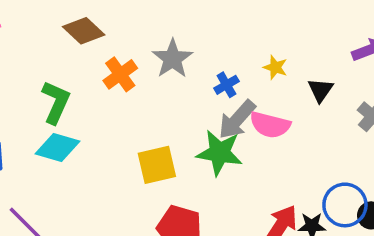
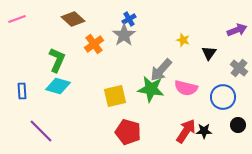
blue cross: (226, 85) -> (129, 19), moved
pink semicircle: (270, 125) -> (186, 88), moved
blue circle: (345, 205) -> (223, 97), moved

